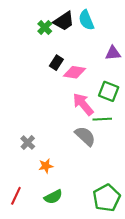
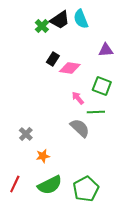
pink arrow: (83, 104) -> (78, 98), size x0.6
green semicircle: (53, 197) -> (50, 185), size x1.4
green pentagon: (107, 198) -> (86, 189), moved

